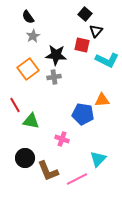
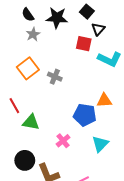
black star: (56, 55) -> (57, 18), moved
gray cross: (54, 77) -> (55, 77), turned 32
pink cross: (62, 139) -> (63, 141), turned 32
cyan triangle: (98, 159) -> (100, 144), moved

